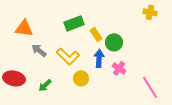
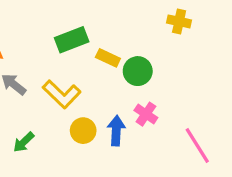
yellow cross: (150, 12) -> (179, 21), moved
yellow rectangle: (96, 34) -> (108, 58), turned -32
blue arrow: (99, 58) -> (116, 131), moved

